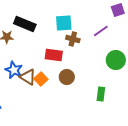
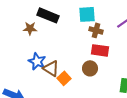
red rectangle: (54, 55) -> (100, 50), moved
orange square: (41, 79) -> (64, 78), moved

